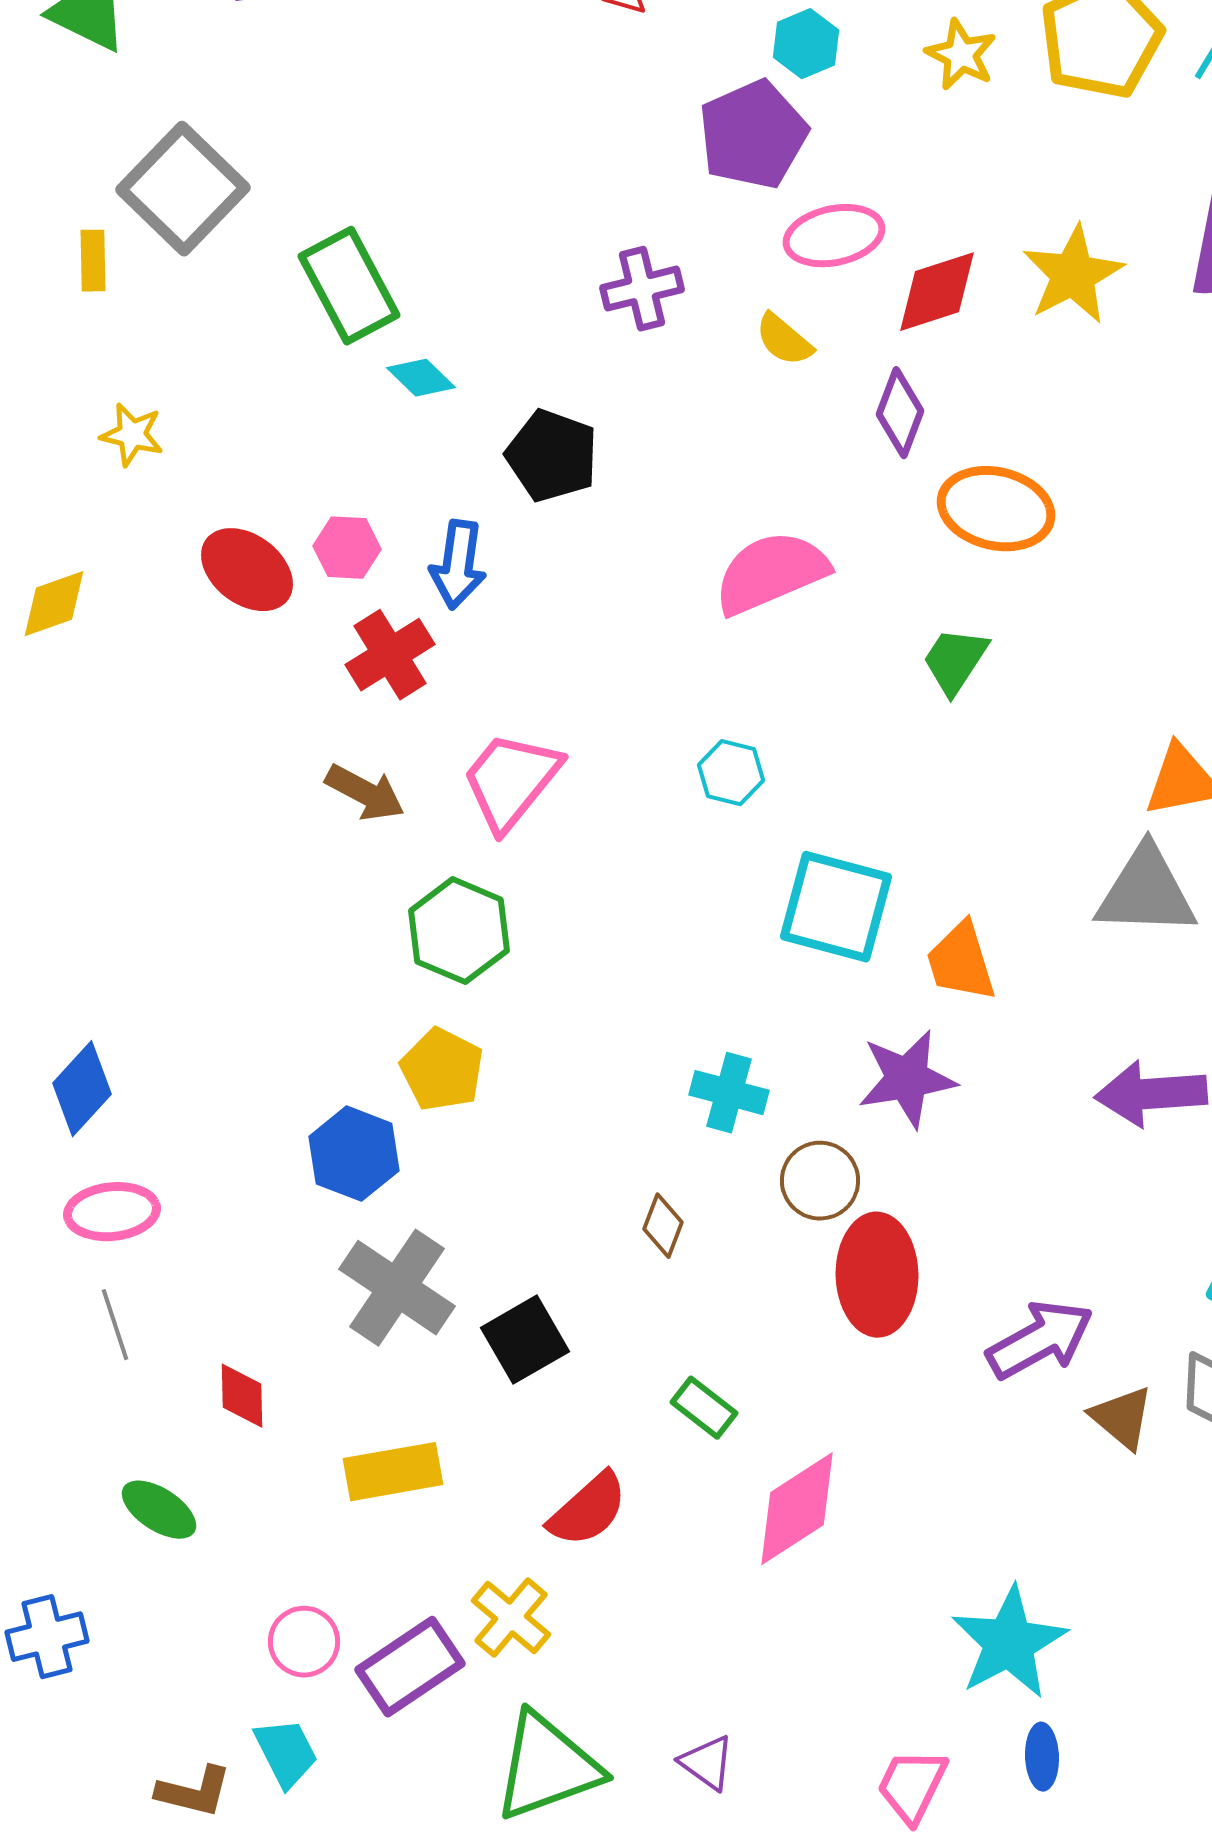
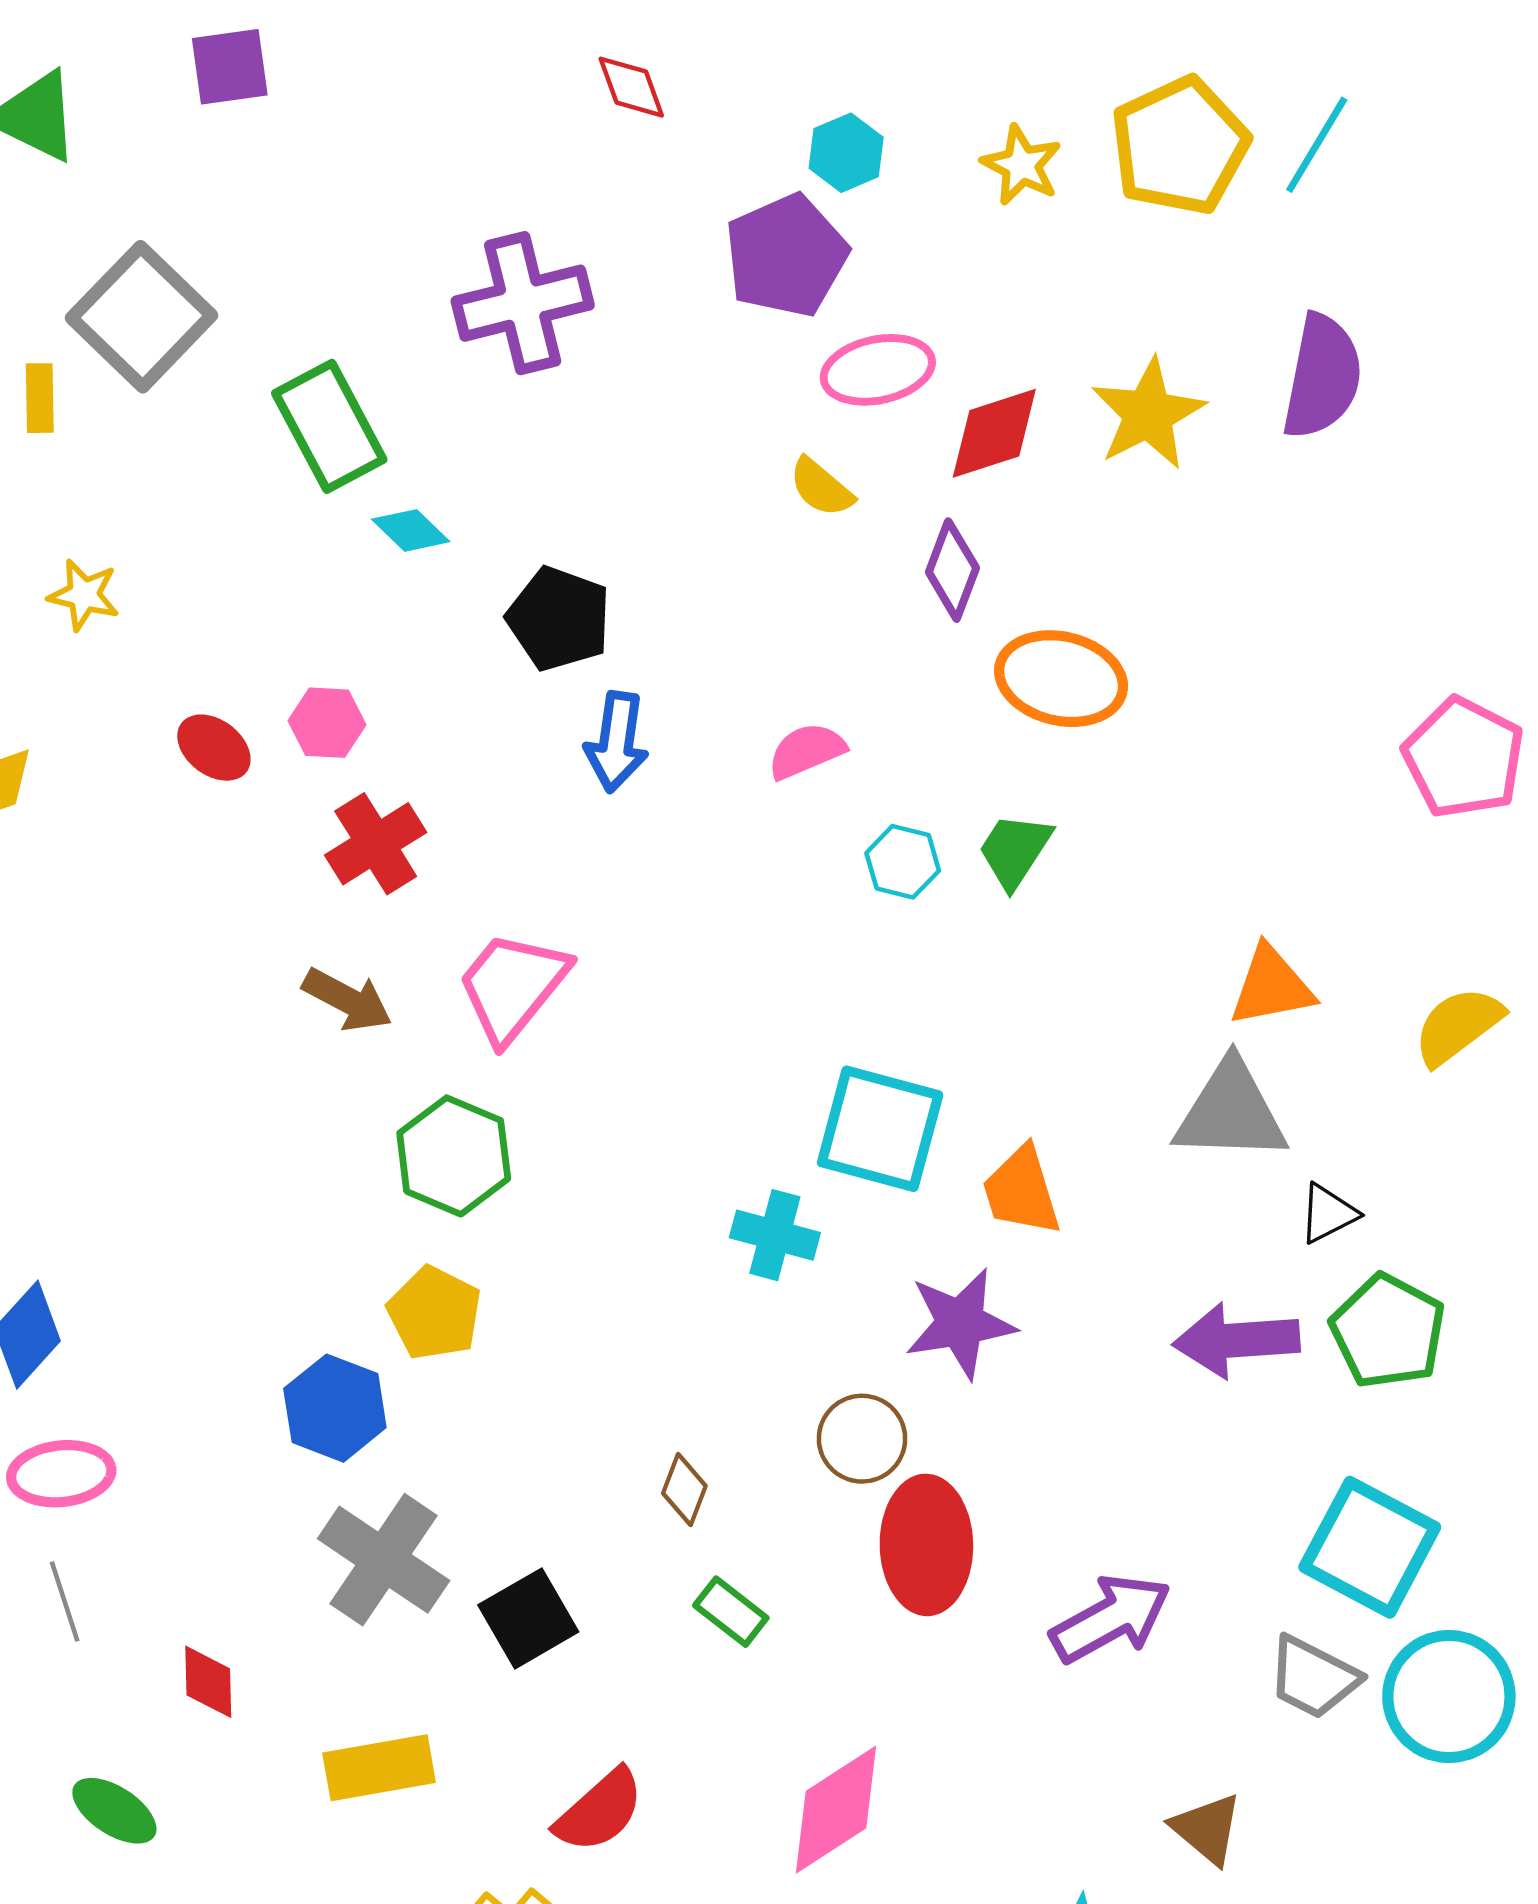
purple cross: (642, 289) -> (523, 303), moved, size x1.5
blue arrow: (458, 565) -> (617, 742), moved
red ellipse: (247, 570) -> (214, 748), size x0.7
pink semicircle: (771, 573) -> (807, 751), size x0.6
cyan hexagon: (731, 773) -> (903, 862), moved
cyan cross: (729, 1093) -> (775, 1235), moved
green rectangle: (704, 1408) -> (731, 1612), moved
brown triangle: (1122, 1418) -> (1207, 1829), moved

